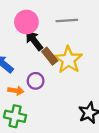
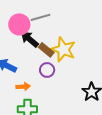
gray line: (67, 20) -> (40, 17), moved
purple circle: (36, 81) -> (47, 70), moved

